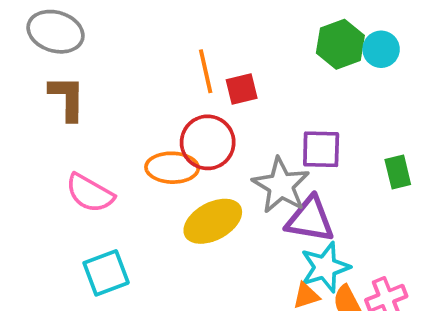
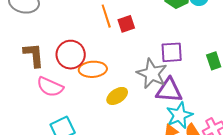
brown L-shape: (67, 98) -> (34, 55), moved
red circle: (208, 142) -> (71, 55), moved
yellow ellipse: (213, 221) -> (117, 96), size x0.7

